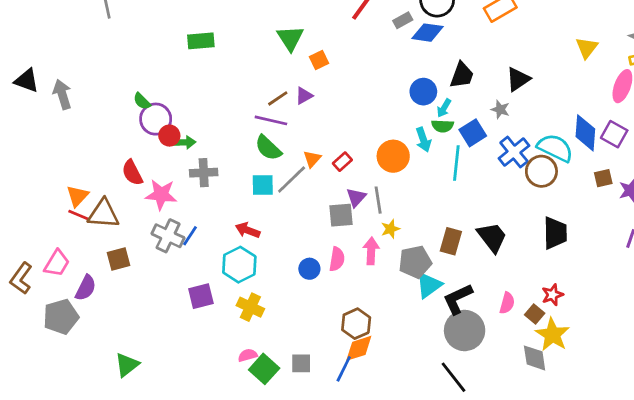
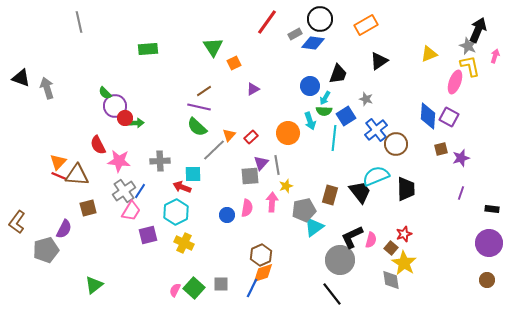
yellow triangle: (587, 48) -> (429, 54), turned 30
black triangle: (518, 79) -> (379, 61), moved
purple triangle: (304, 96) -> (253, 89), moved
cyan semicircle: (555, 148) -> (376, 176), moved, turned -48
gray cross: (204, 173) -> (160, 161), moved
cyan square: (263, 185) -> (193, 174), moved
gray cross: (168, 236) -> (124, 191), turned 30
pink trapezoid: (57, 263) -> (131, 211), moved
black L-shape: (458, 299) -> (352, 237), moved
pink semicircle: (248, 355) -> (175, 290), moved, turned -48

